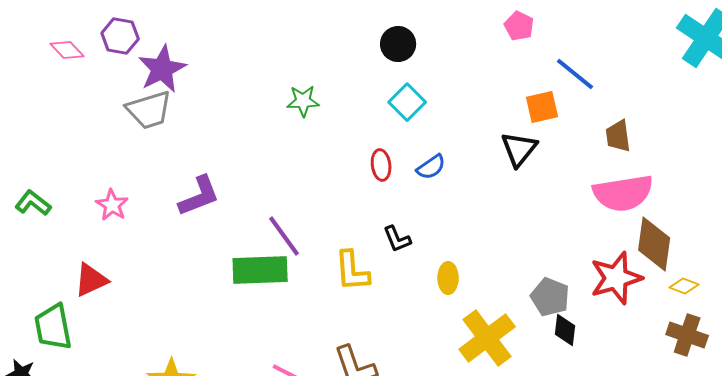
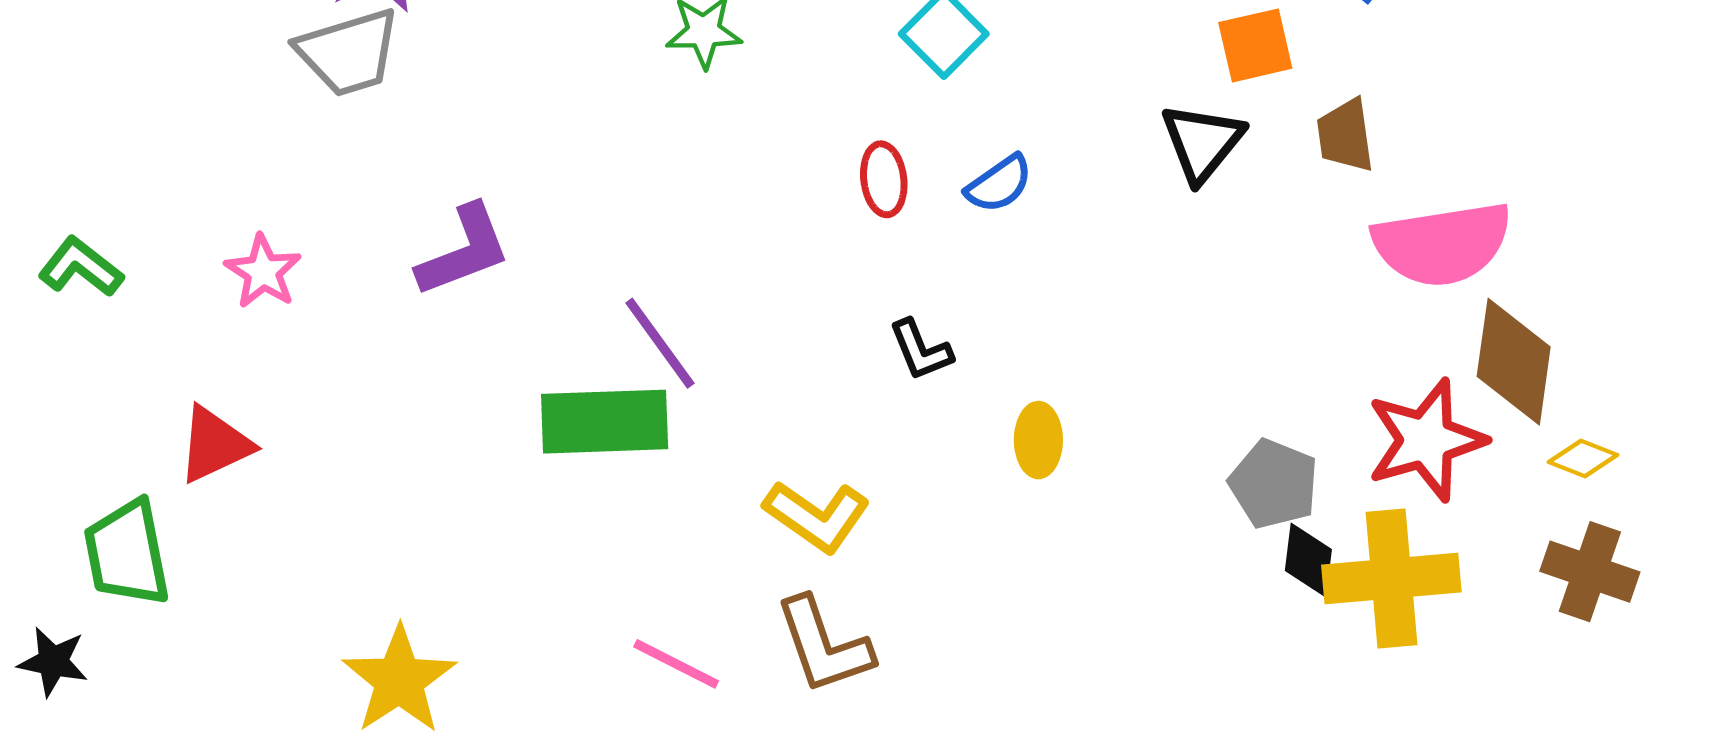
brown trapezoid: (618, 136) -> (1345, 135), moved
yellow L-shape: (352, 271) -> (817, 516), moved, turned -51
yellow cross: (487, 338) -> (1391, 578), moved, turned 32

